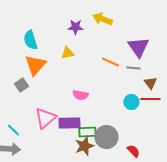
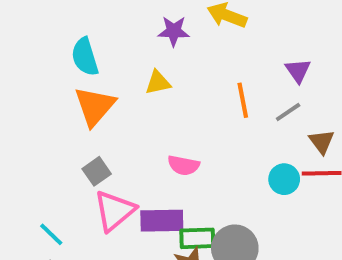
purple triangle: (138, 47) -> (298, 71), size x0.6
orange line: (110, 62) -> (243, 100), turned 54
gray line: (133, 68) -> (288, 112), turned -40
gray square: (21, 85) -> (97, 171), moved

